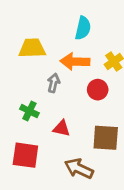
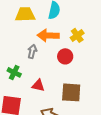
yellow trapezoid: (32, 48) -> (25, 14), moved

